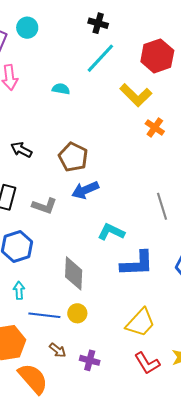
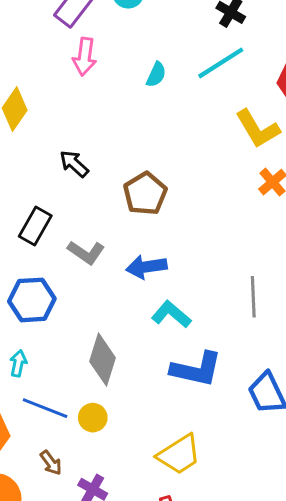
cyan semicircle: (61, 89) -> (156, 75), moved, turned 90
blue arrow: (85, 190) -> (146, 267), moved

